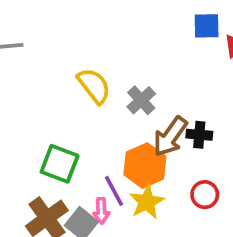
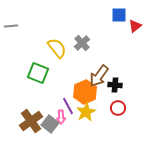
gray cross: (141, 100) -> (82, 43), moved
black cross: (199, 135) -> (115, 85), moved
green square: (60, 164) -> (38, 73), moved

